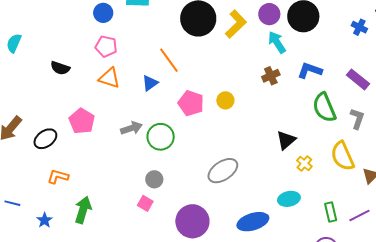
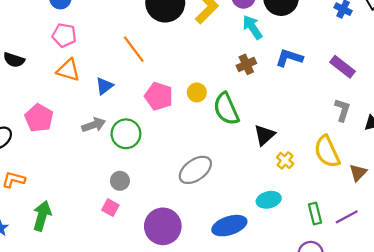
blue triangle: (150, 83) -> (104, 86), moved
green semicircle: (324, 108) -> (226, 109), moved

